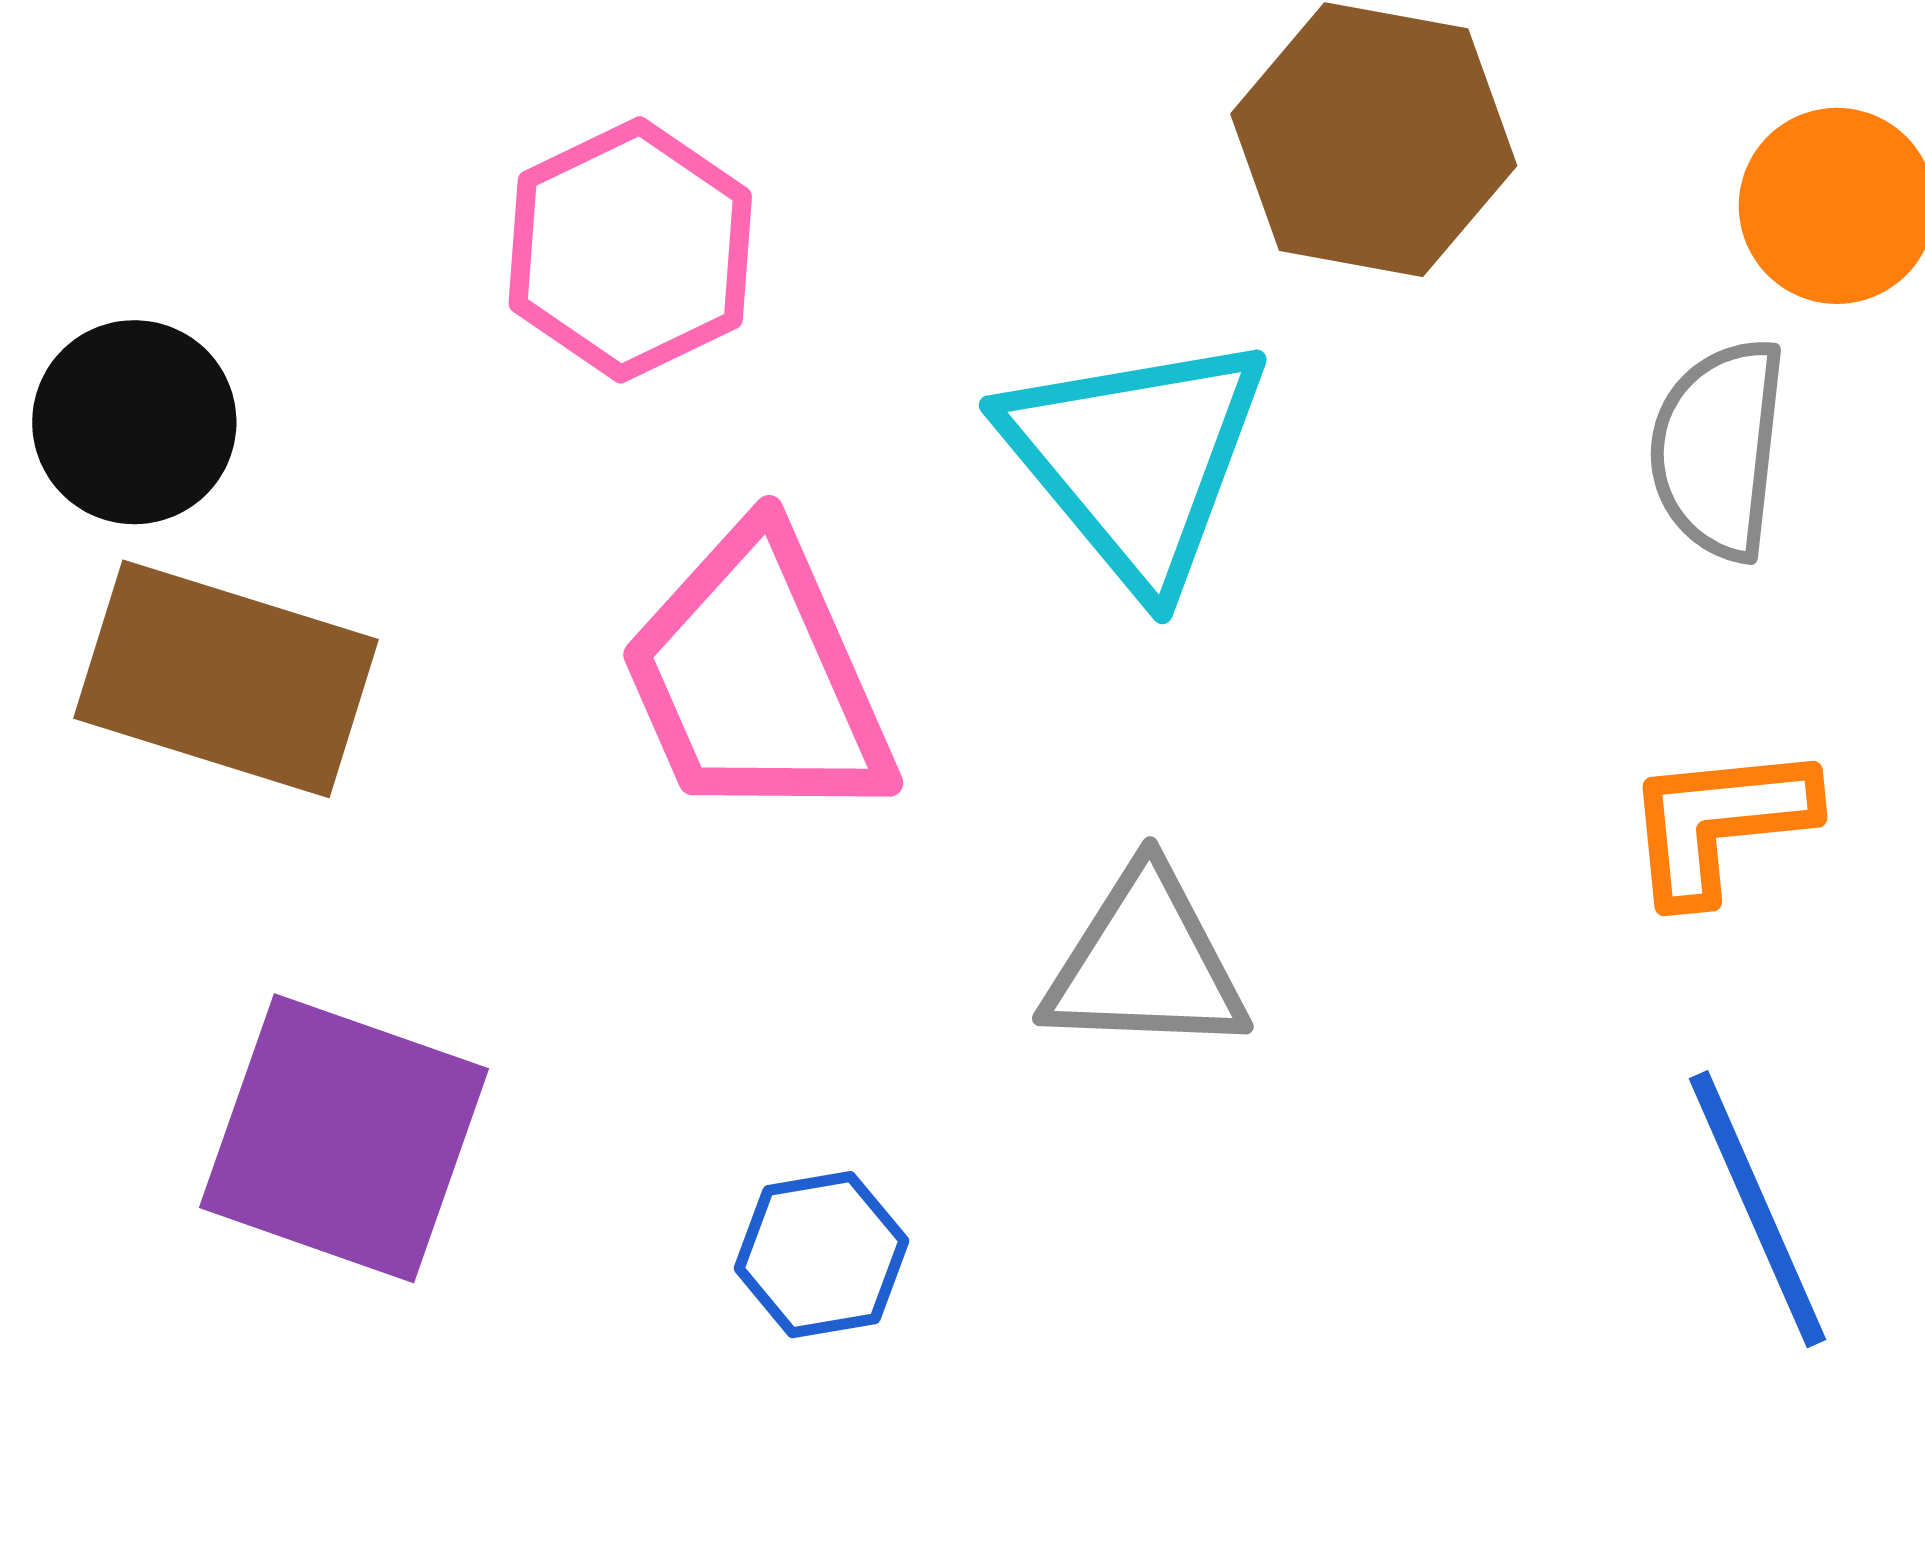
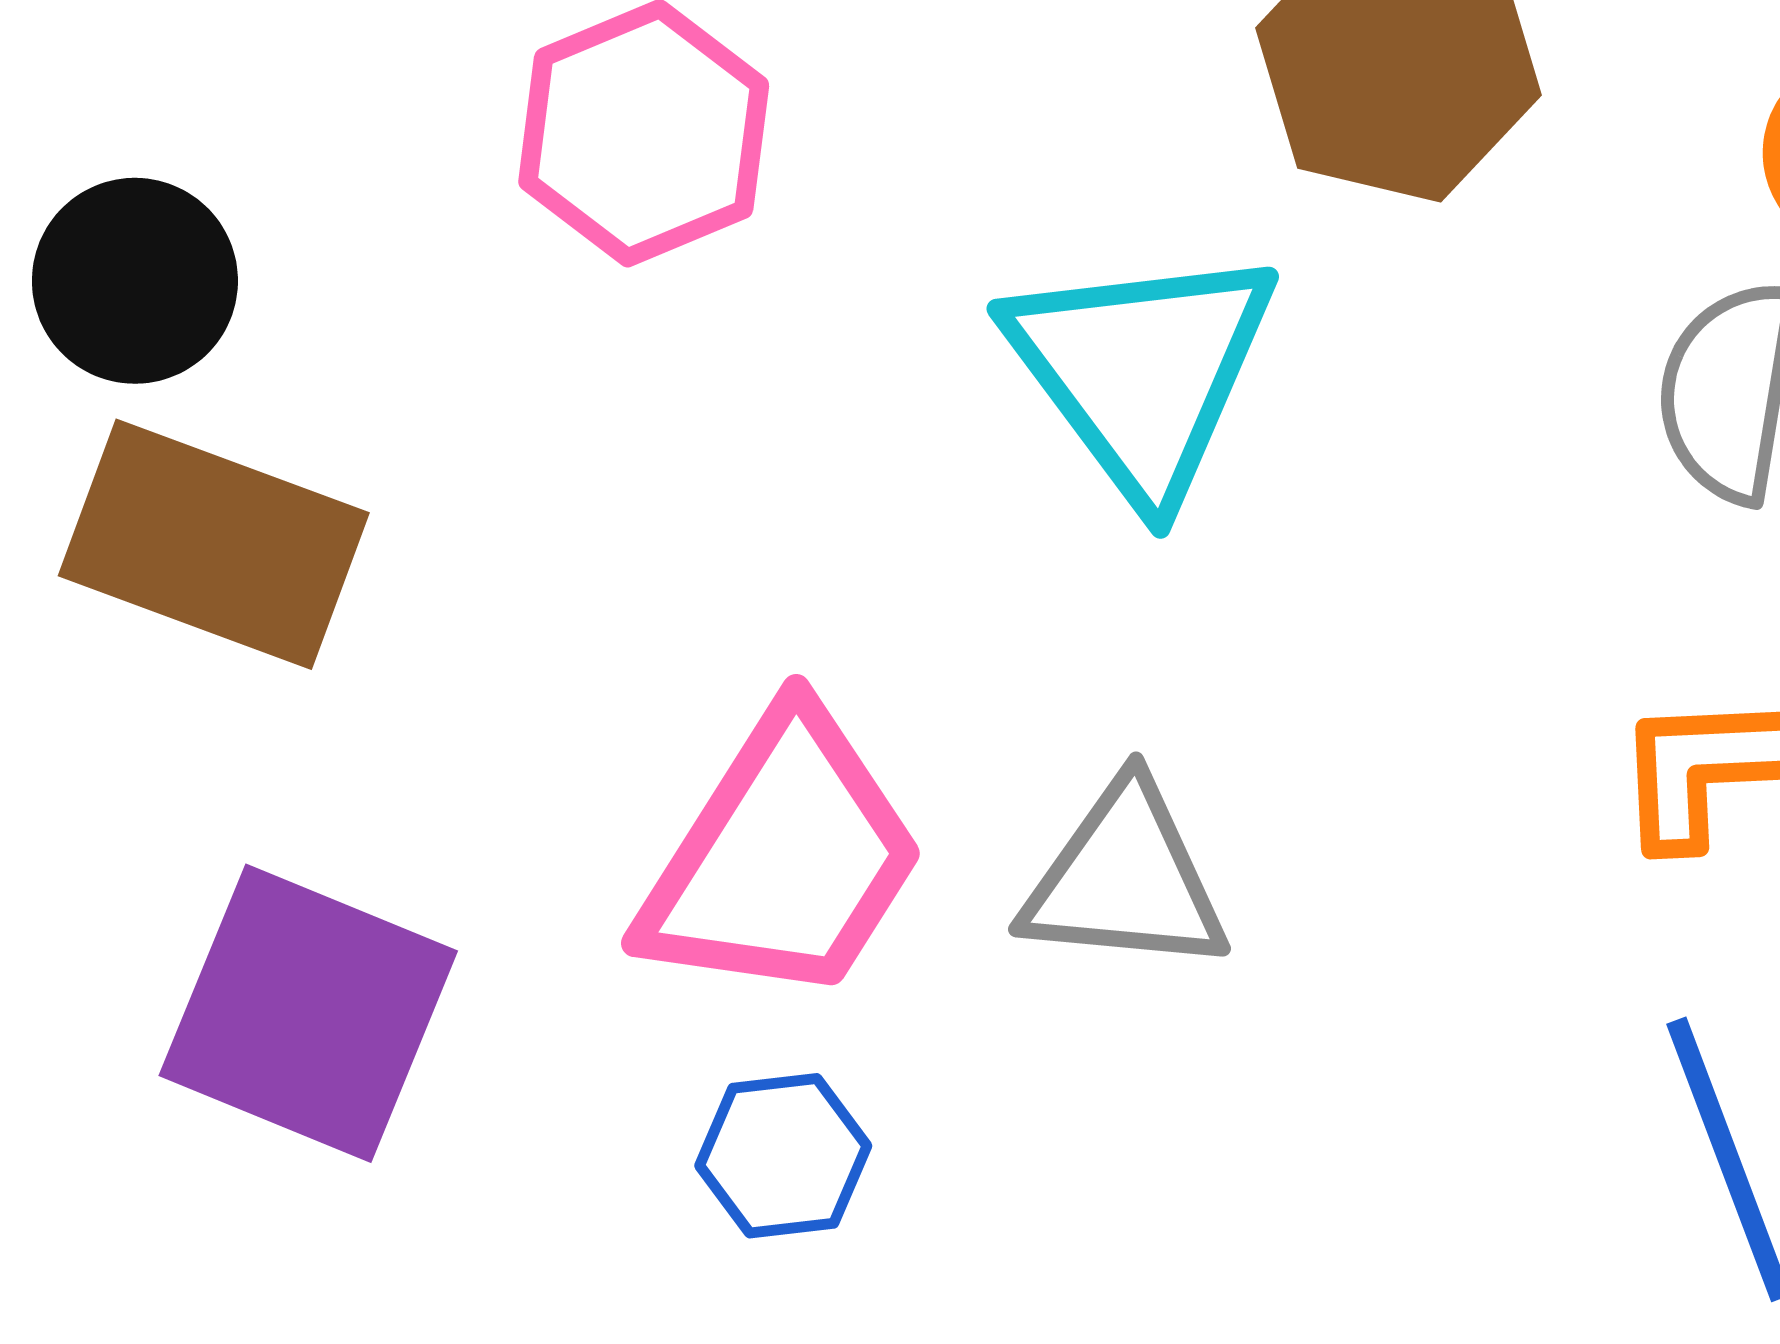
pink trapezoid: (757, 678) -> (783, 858), moved, turned -127

